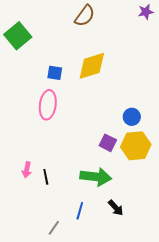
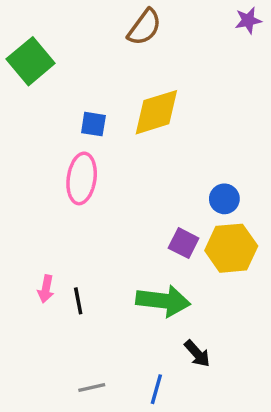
blue line: (80, 211) -> (156, 389), moved
gray line: (54, 228) -> (92, 388), turned 42

